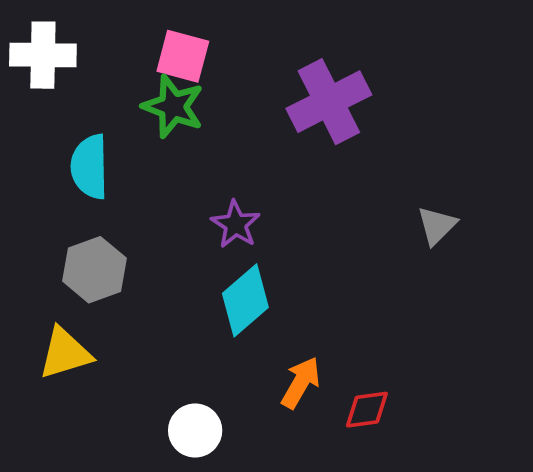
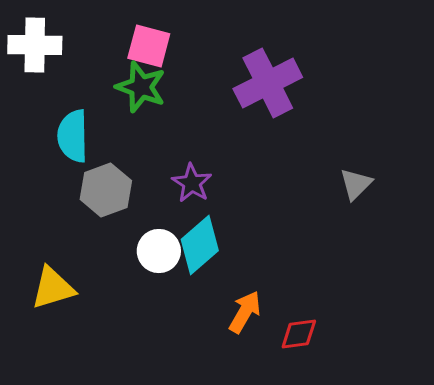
gray hexagon: (94, 270) -> (106, 190), moved
white circle: (195, 430) -> (159, 251), moved

